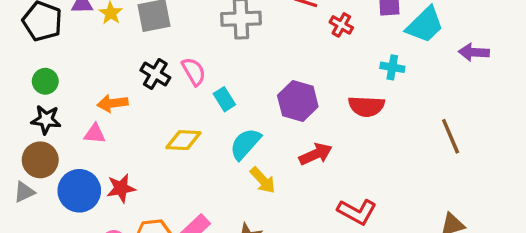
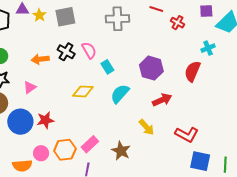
cyan cross: (392, 67) -> (208, 48), turned -32
orange arrow: (113, 103) -> (40, 59), moved
red semicircle: (366, 106) -> (192, 71), turned 110
pink triangle: (95, 134) -> (30, 87), turned -40
yellow arrow: (263, 180) -> (147, 127), moved

